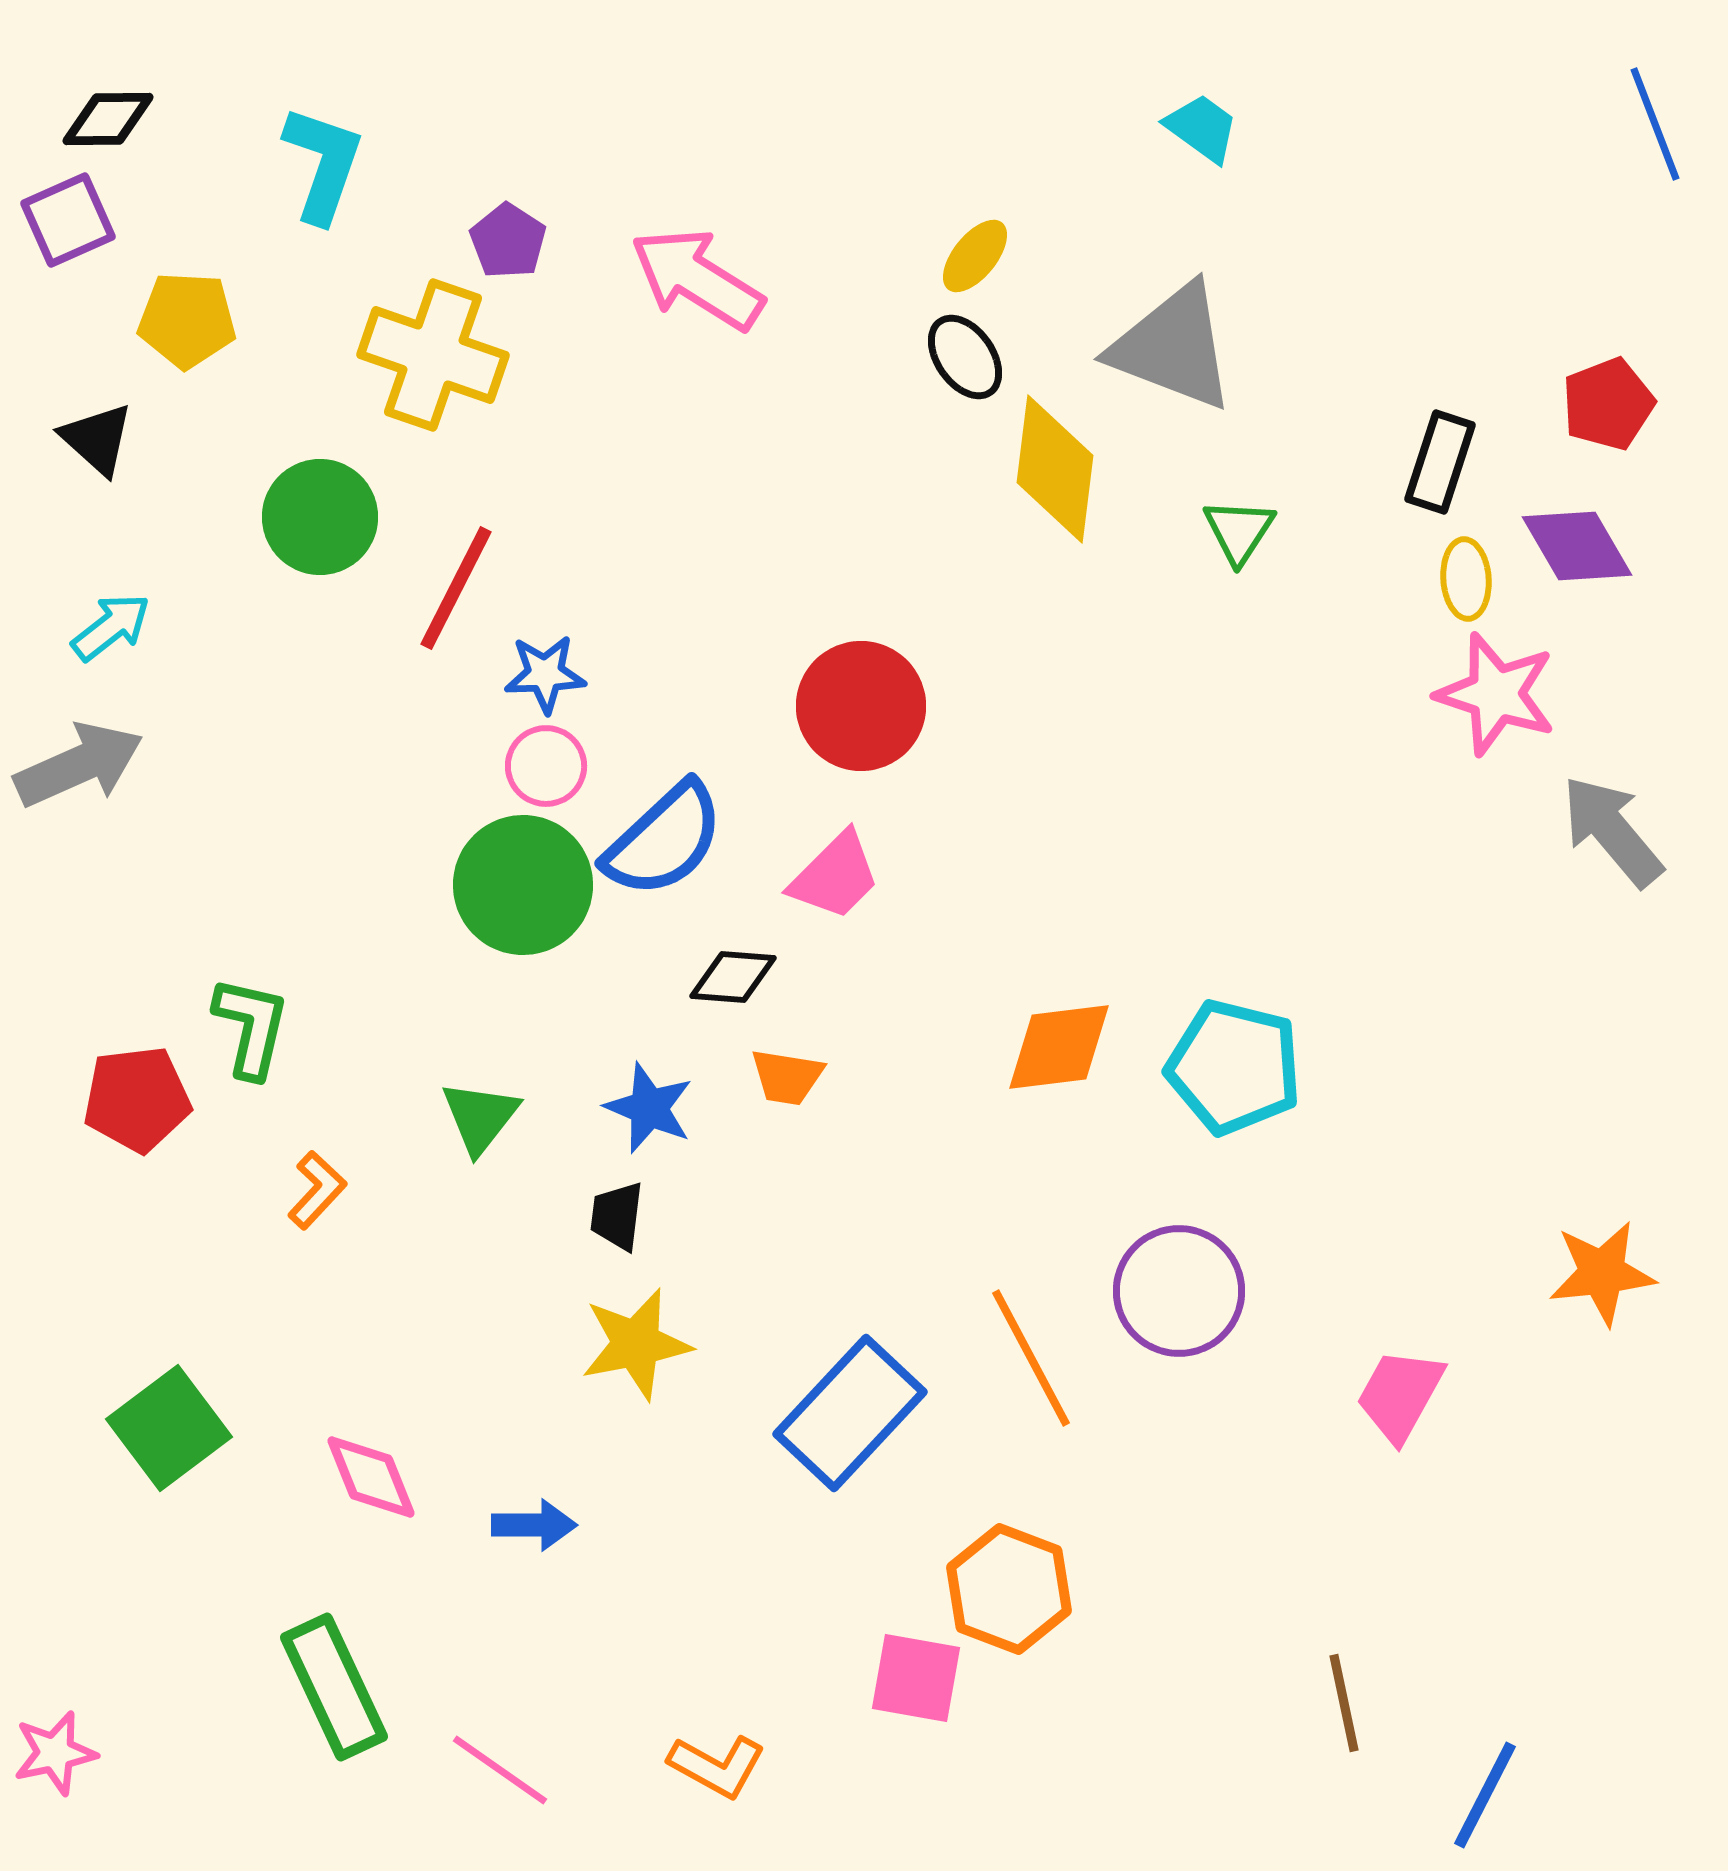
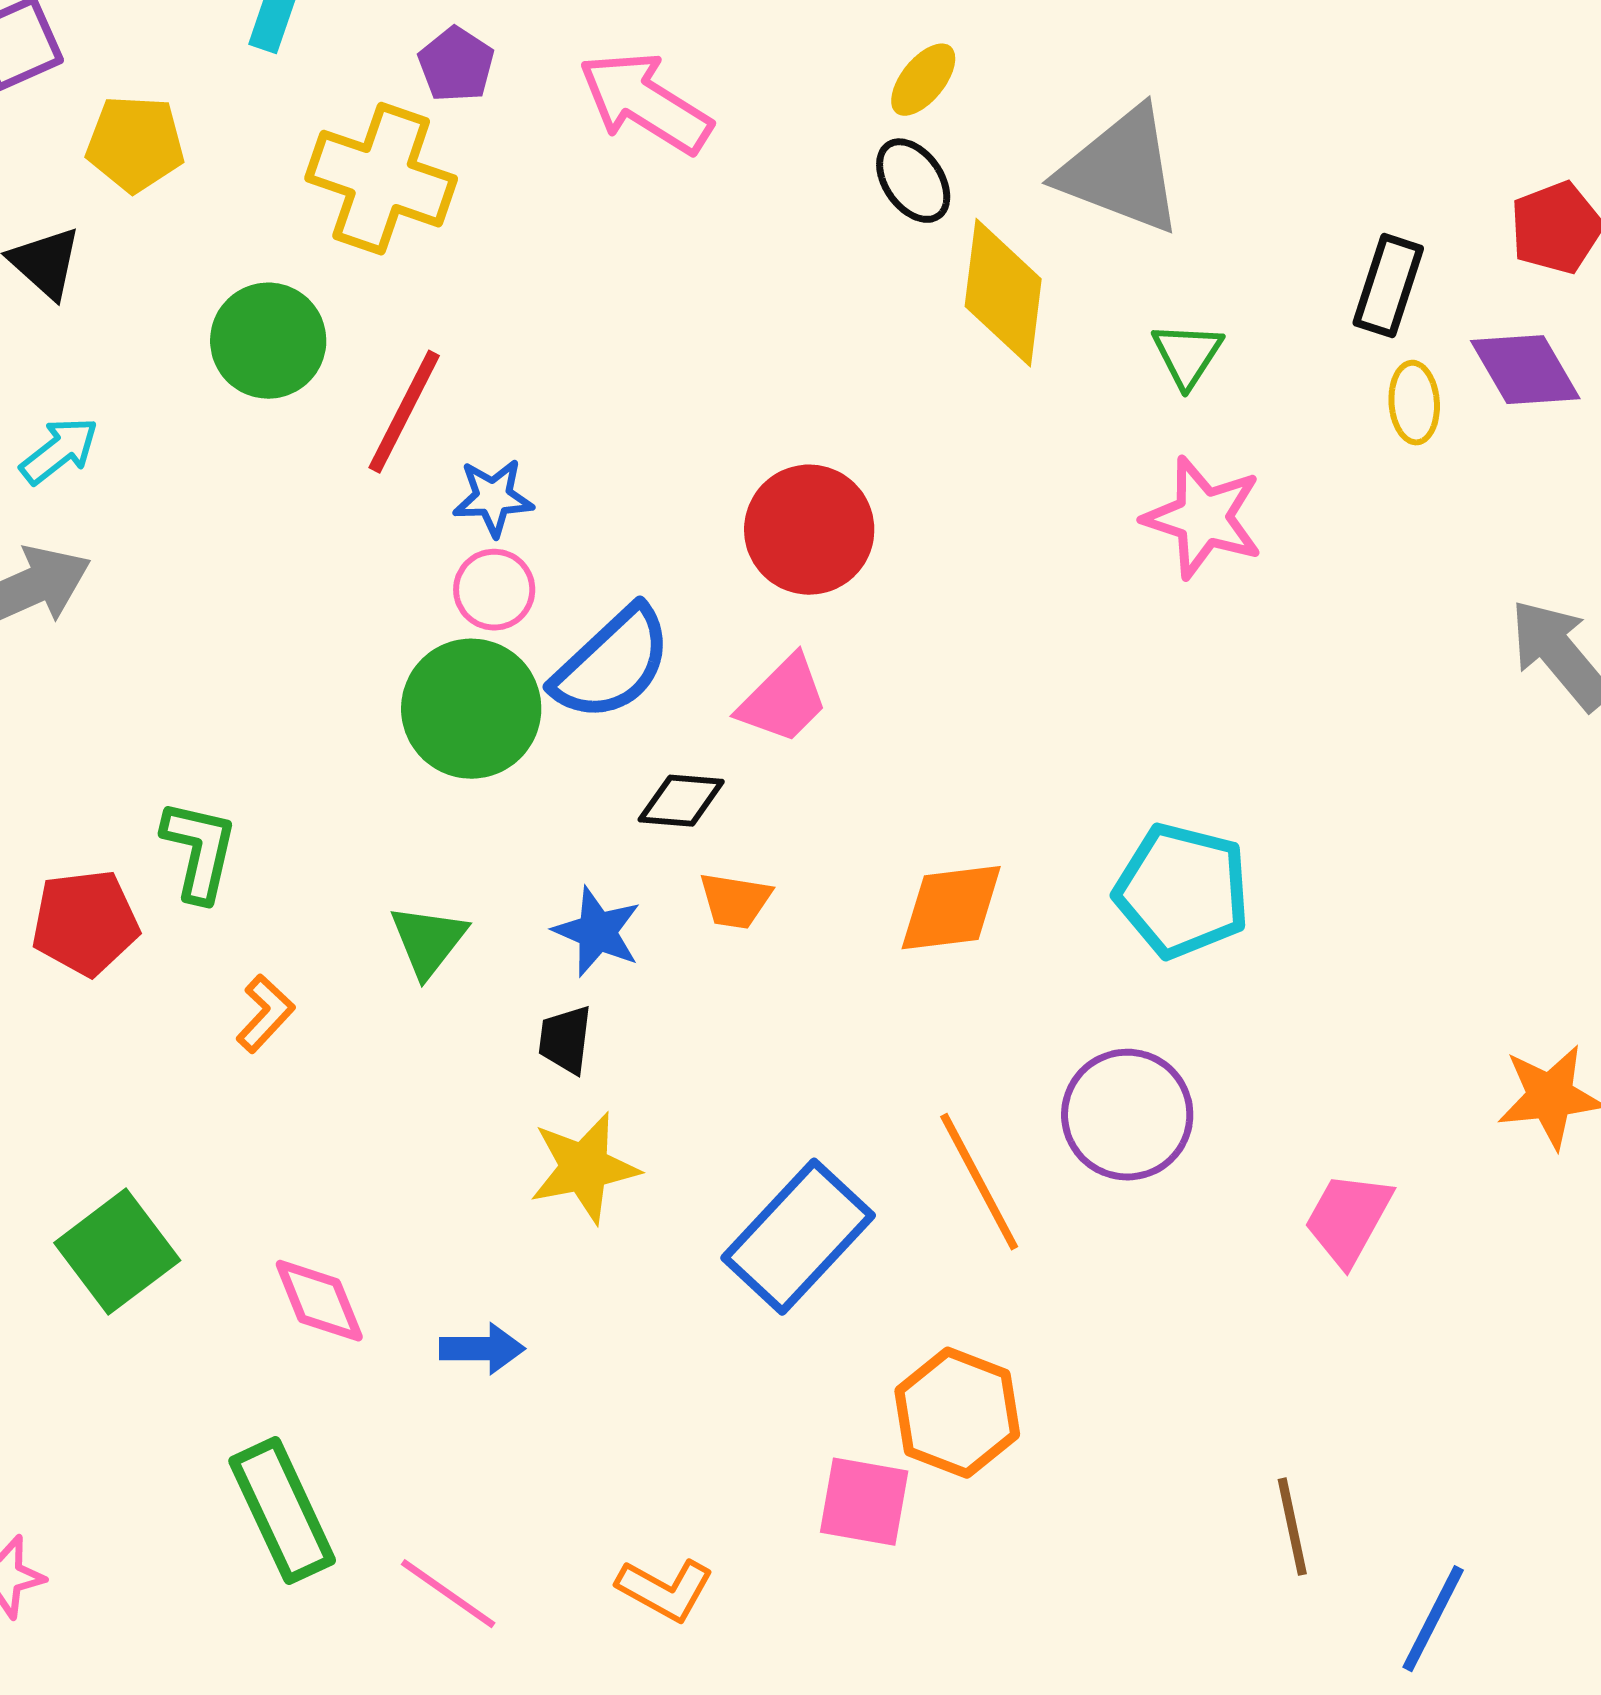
pink star: (1496, 694) -> (1203, 518), moved
orange diamond: (1059, 1047) -> (951, 908), moved

